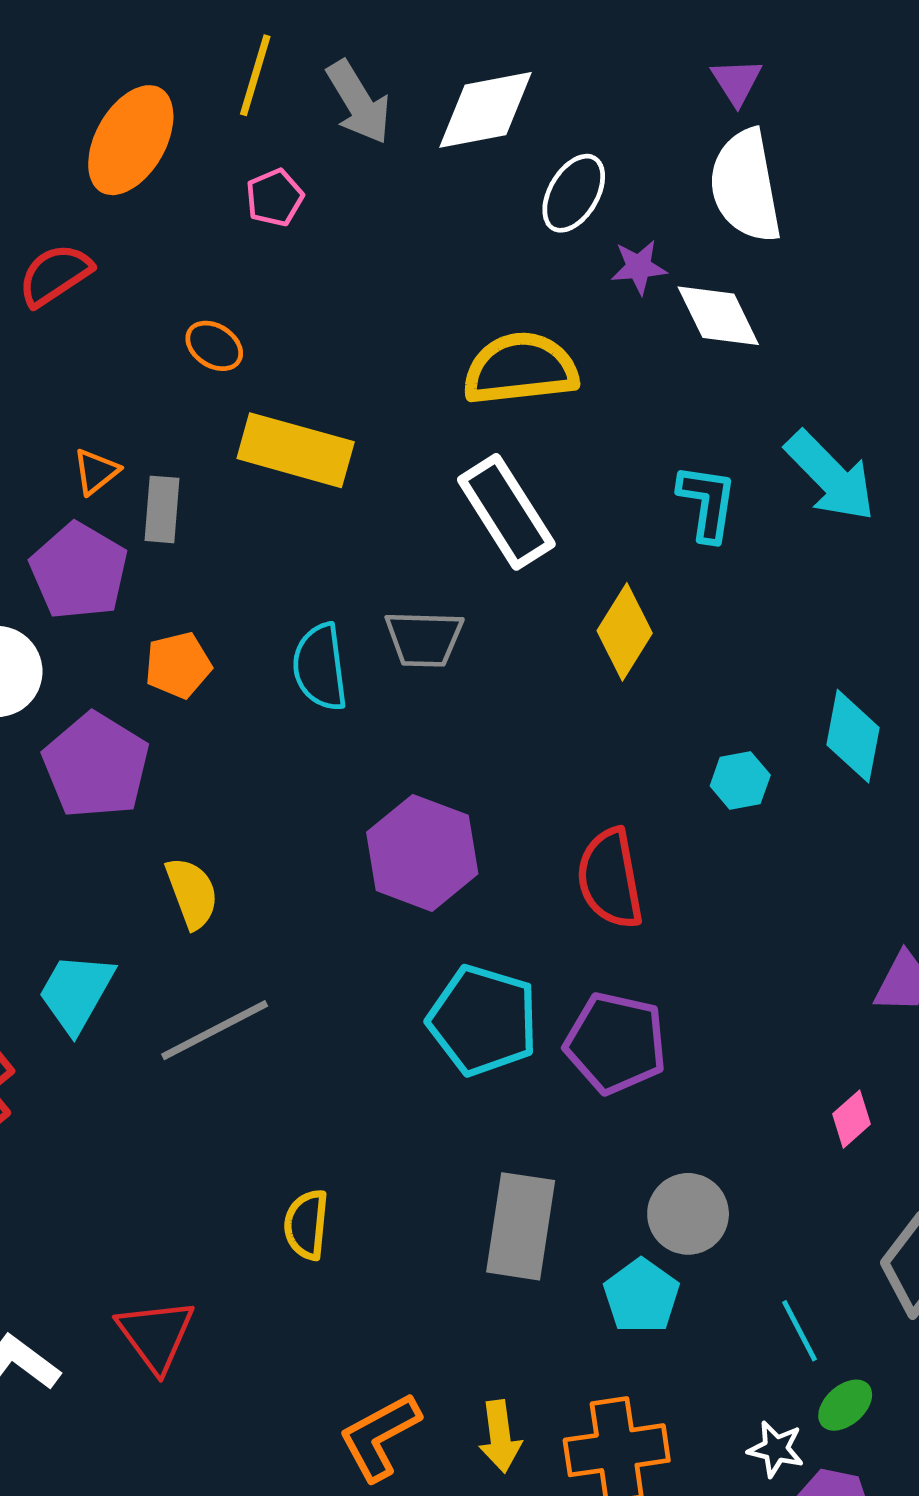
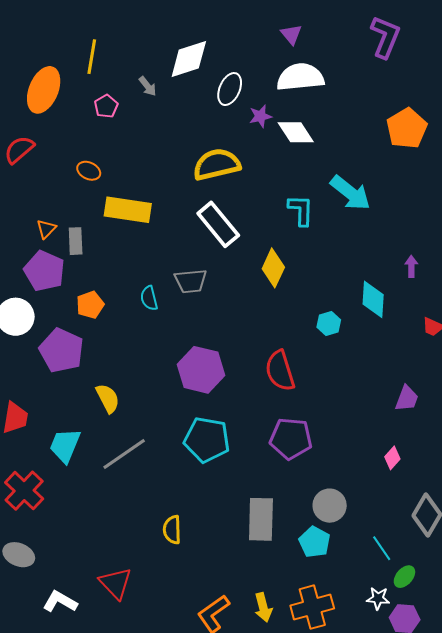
gray arrow: (359, 102) -> (148, 86), moved, size x0.6
white semicircle: (745, 186) -> (300, 77), turned 102
cyan semicircle: (320, 667) -> (149, 298), size x0.7
cyan pentagon: (483, 1020) -> (207, 440), moved

